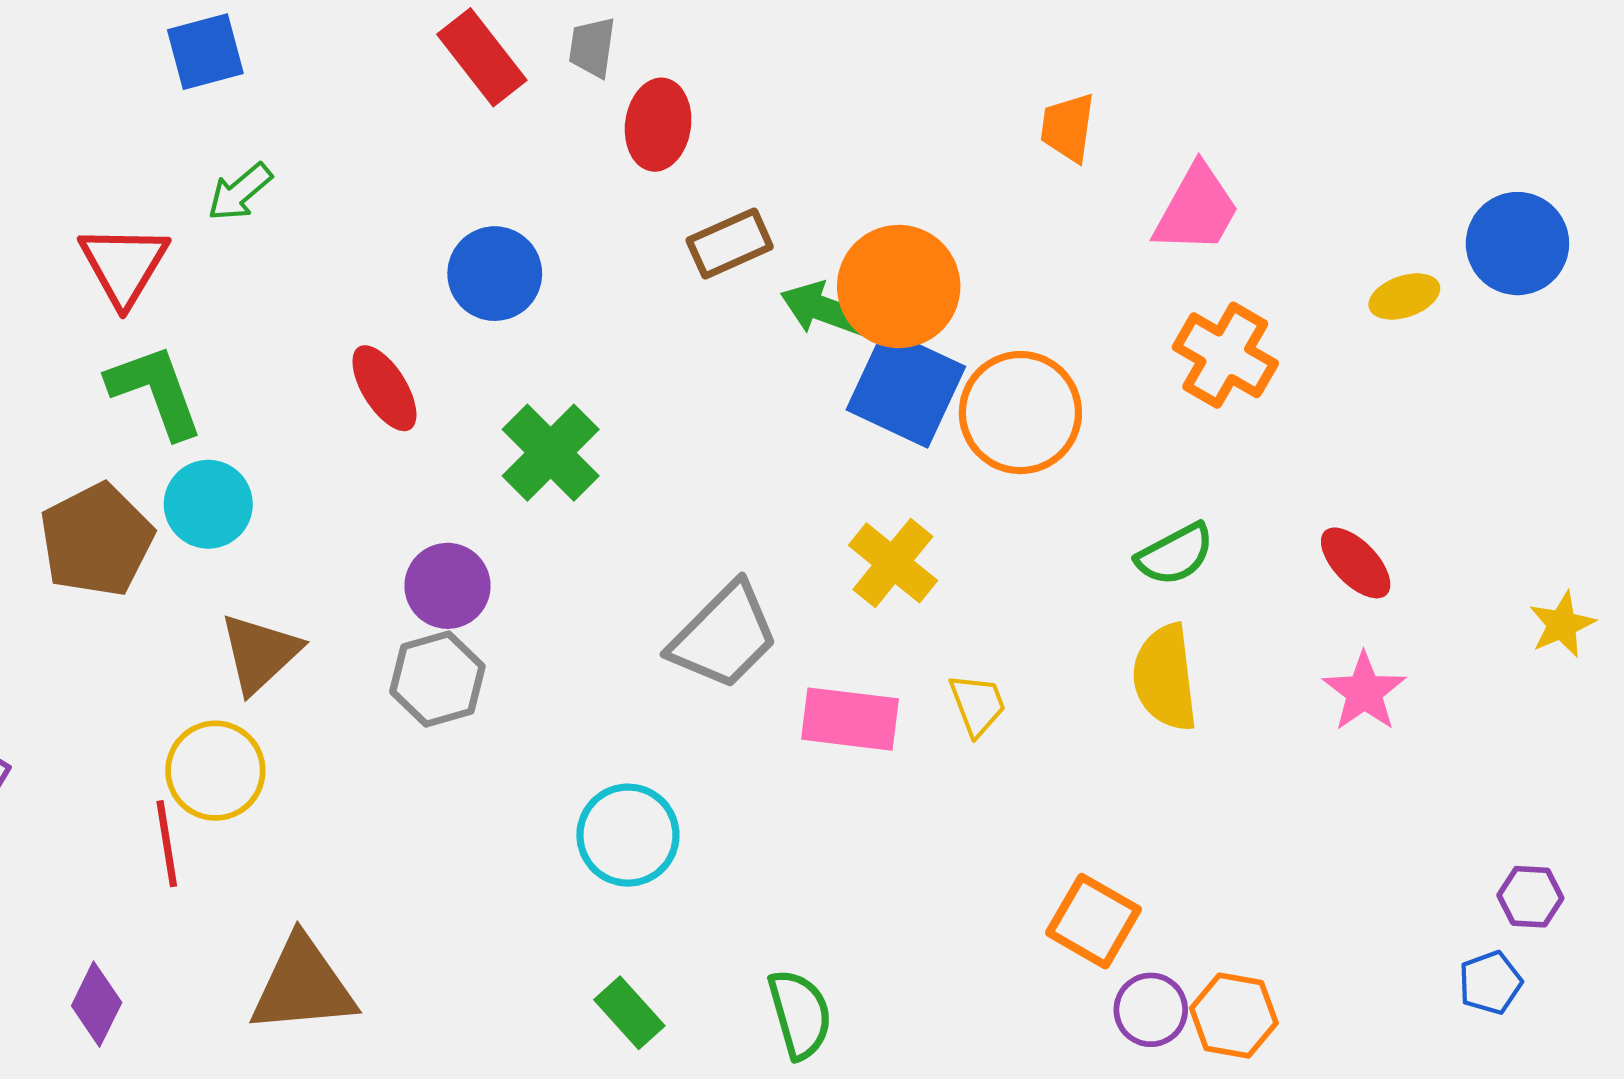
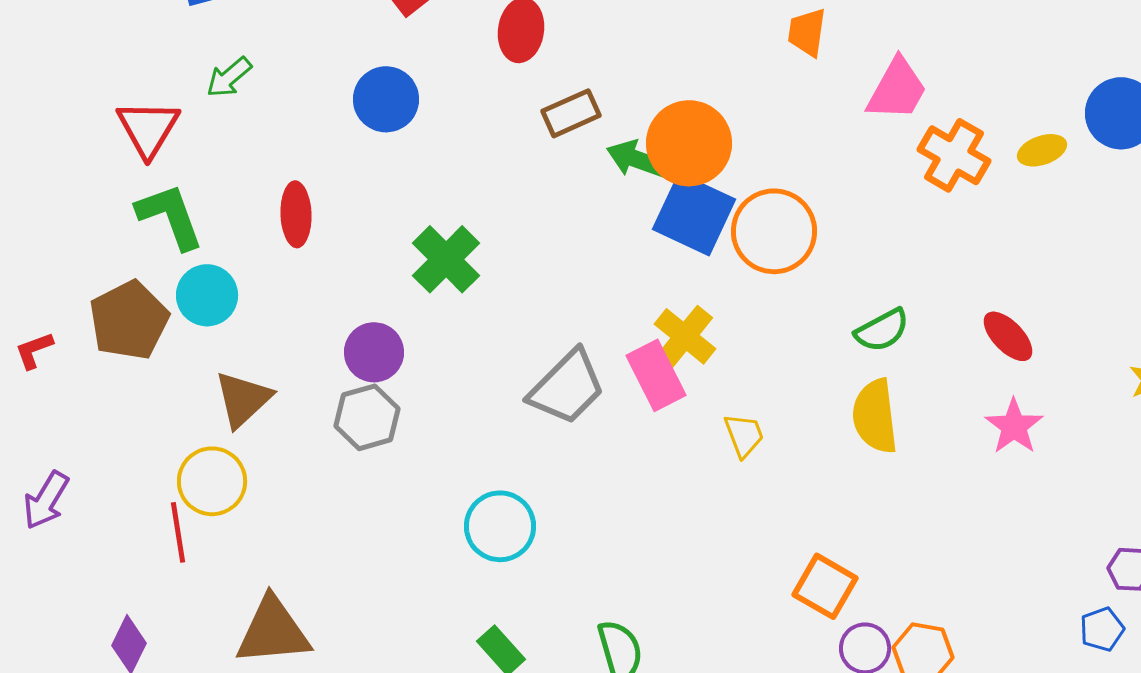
blue circle: (495, 274) -> (386, 99), moved
orange cross: (1225, 355) -> (954, 155), moved
red ellipse: (384, 388) -> (296, 214), moved, turned 30
pink rectangle: (850, 719) -> (656, 375), moved, turned 56

